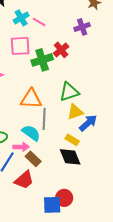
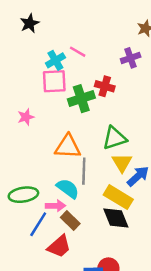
cyan cross: (21, 18) -> (55, 60), moved
red cross: (61, 50) -> (105, 86), turned -35
yellow triangle: (75, 112) -> (122, 163), turned -42
yellow rectangle: (72, 140) -> (118, 197), size x1.6

